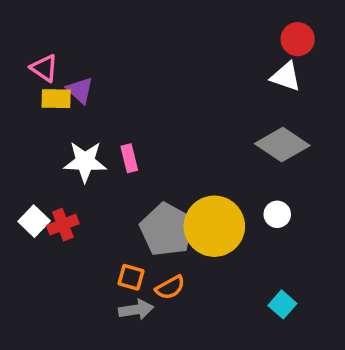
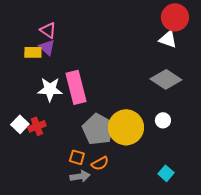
red circle: (298, 39) -> (175, 17), size x1.4
pink triangle: (44, 68) -> (48, 30), moved
pink rectangle: (129, 158) -> (76, 87), size x2.0

